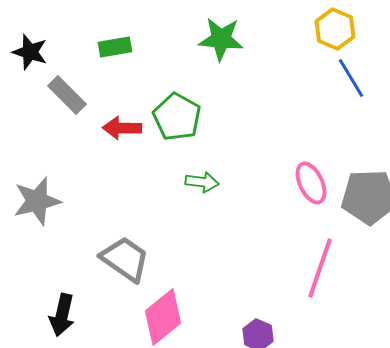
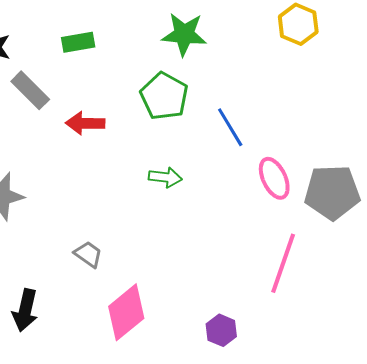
blue line: (351, 78) -> (230, 127), moved
green pentagon: (177, 117) -> (164, 96), moved
gray trapezoid: (125, 259) -> (88, 254), size x0.6

